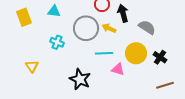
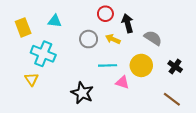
gray circle: (86, 28) -> (89, 39), size x0.7
cyan cross: (57, 42) -> (43, 54), moved, size x1.6
black cross: (160, 57) -> (175, 66), moved
brown line: (165, 85) -> (172, 99), turned 54

